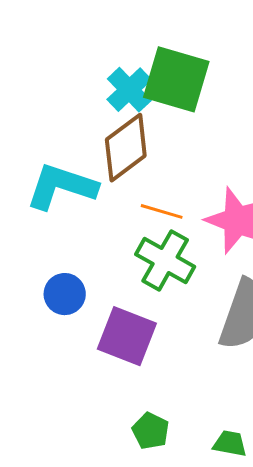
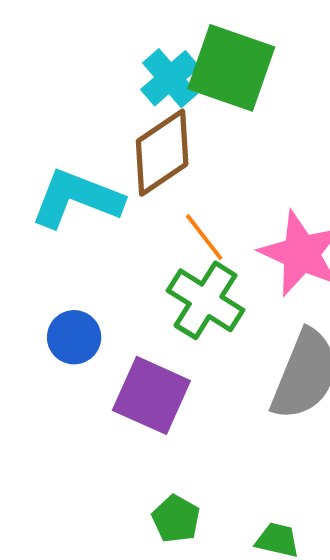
orange line: (162, 211) -> (204, 237), turned 33

